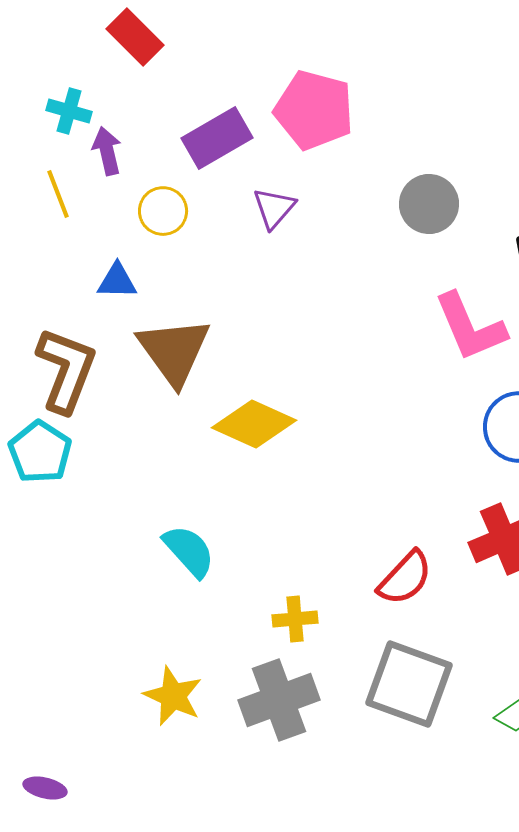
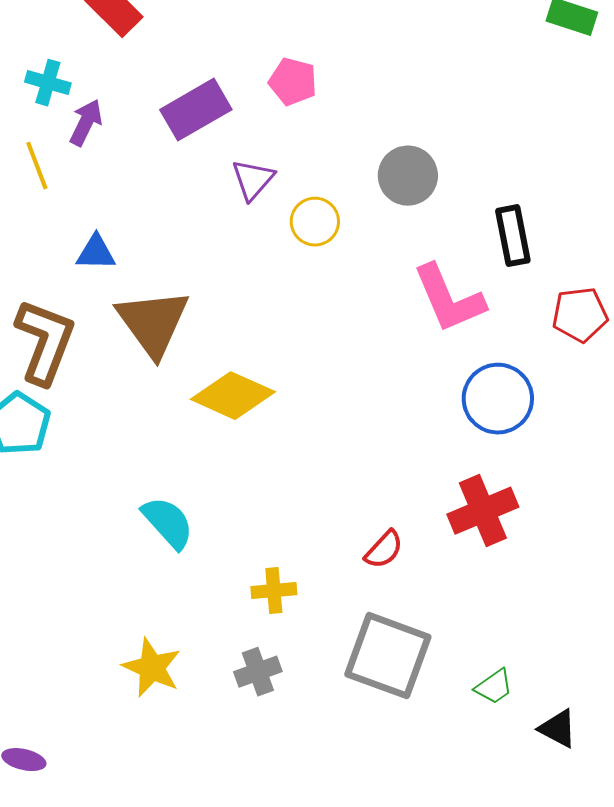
pink pentagon: (314, 110) -> (293, 82), size x0.6
purple arrow: (107, 151) -> (86, 123), turned 39
yellow circle: (163, 211) -> (315, 222), moved
red semicircle: (405, 578) -> (384, 550), size x0.7
gray cross: (279, 700) -> (258, 672), size x0.6

